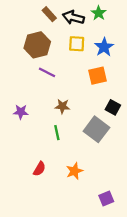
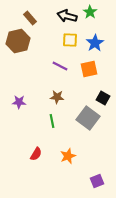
brown rectangle: (49, 14) -> (30, 18), moved
brown hexagon: (37, 45) -> (18, 41), moved
purple line: (47, 72) -> (60, 66), moved

